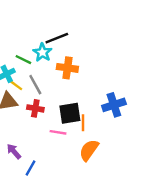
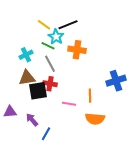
green line: (23, 60) -> (48, 46), moved
yellow line: (15, 85) -> (44, 25), moved
black square: (70, 113) -> (38, 91), moved
orange semicircle: (89, 150) -> (95, 119), turned -120

